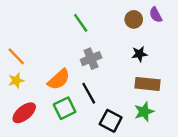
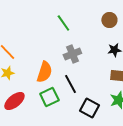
orange semicircle: (59, 79) -> (44, 72), turned -30

